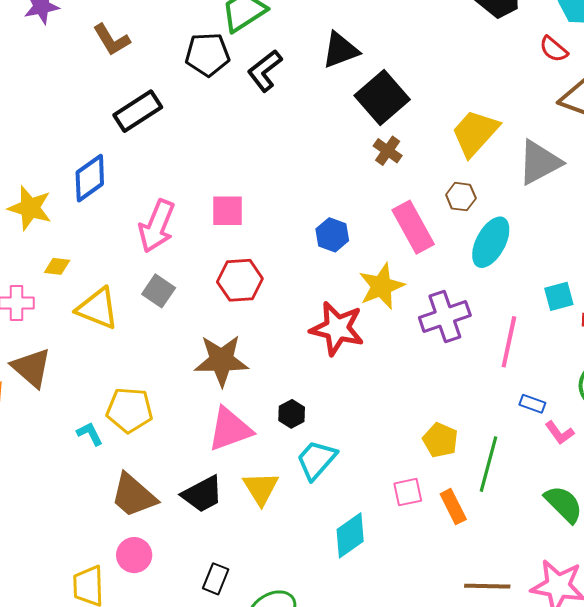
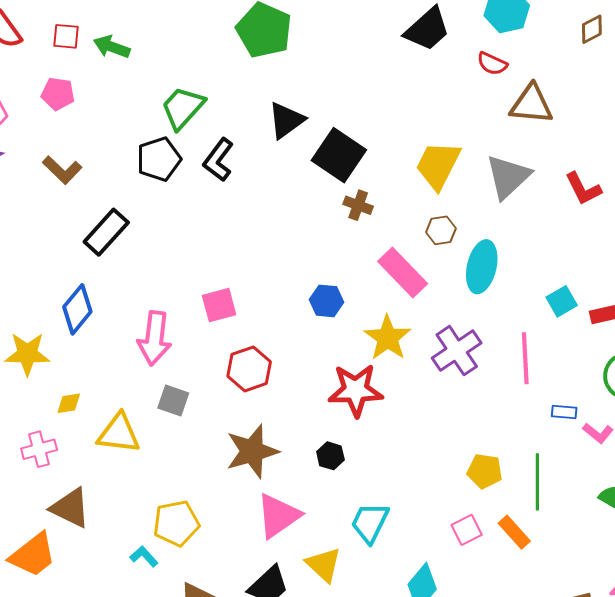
black hexagon: (292, 414) -> (330, 456), moved

